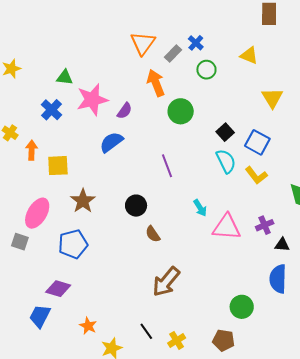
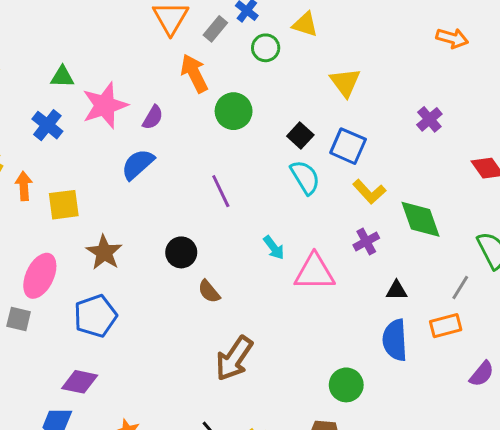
yellow triangle: (249, 55) -> (305, 24), moved
yellow triangle: (272, 98) -> (345, 82), moved
yellow L-shape: (256, 175) -> (369, 192), moved
purple cross: (265, 225) -> (366, 242), moved

